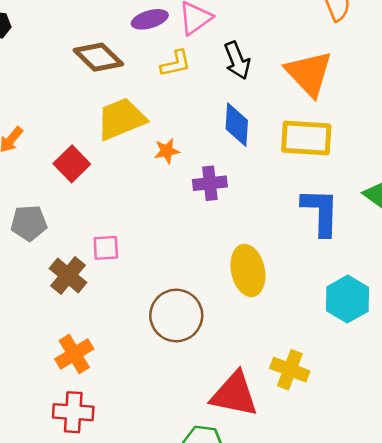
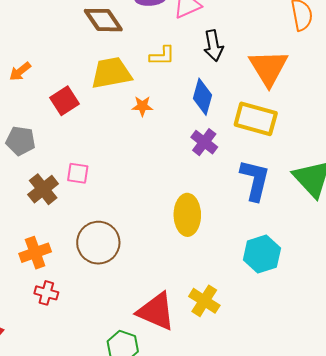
yellow L-shape: (176, 63) -> (162, 56), moved
purple cross: (210, 183) -> (204, 142), moved, turned 32
brown circle: (176, 315) -> (98, 243), moved
red cross: (73, 412) -> (46, 293), moved, size x0.7

